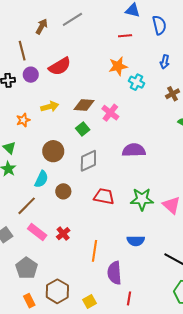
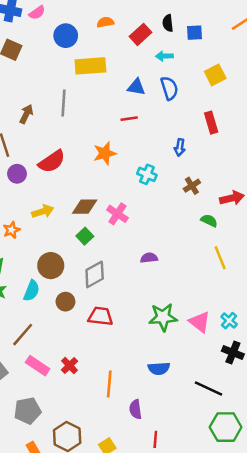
gray line: (72, 19) -> (63, 103), turned -50
blue semicircle: (159, 25) -> (169, 88), moved
orange star: (118, 66) -> (105, 153), moved
purple semicircle: (134, 150) -> (149, 258), size x0.6
cyan semicircle: (41, 179) -> (32, 291), moved
brown circle: (63, 191) -> (65, 302), moved
red trapezoid: (104, 196) -> (101, 316), moved
gray pentagon: (27, 268) -> (28, 411), turned 30
purple semicircle: (114, 273) -> (135, 409), size x0.7

